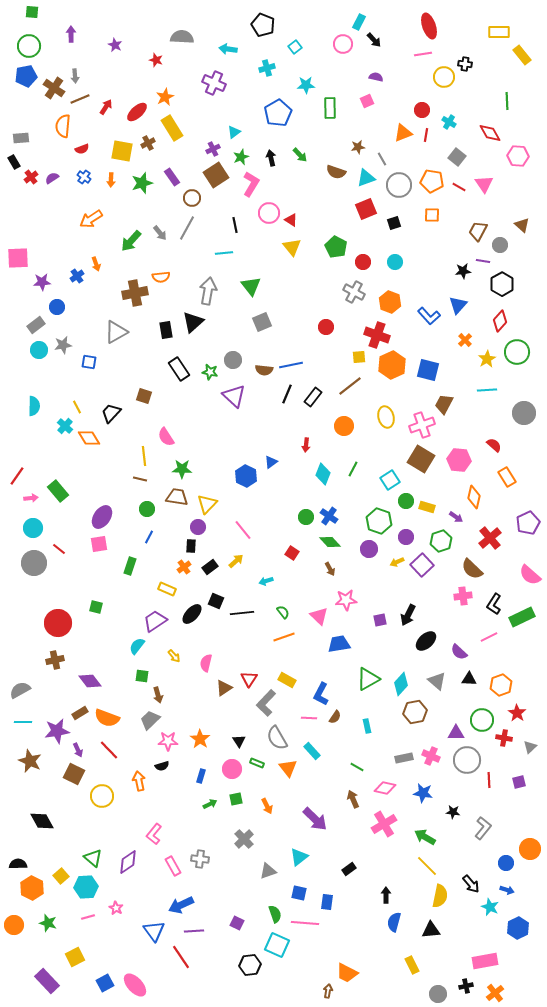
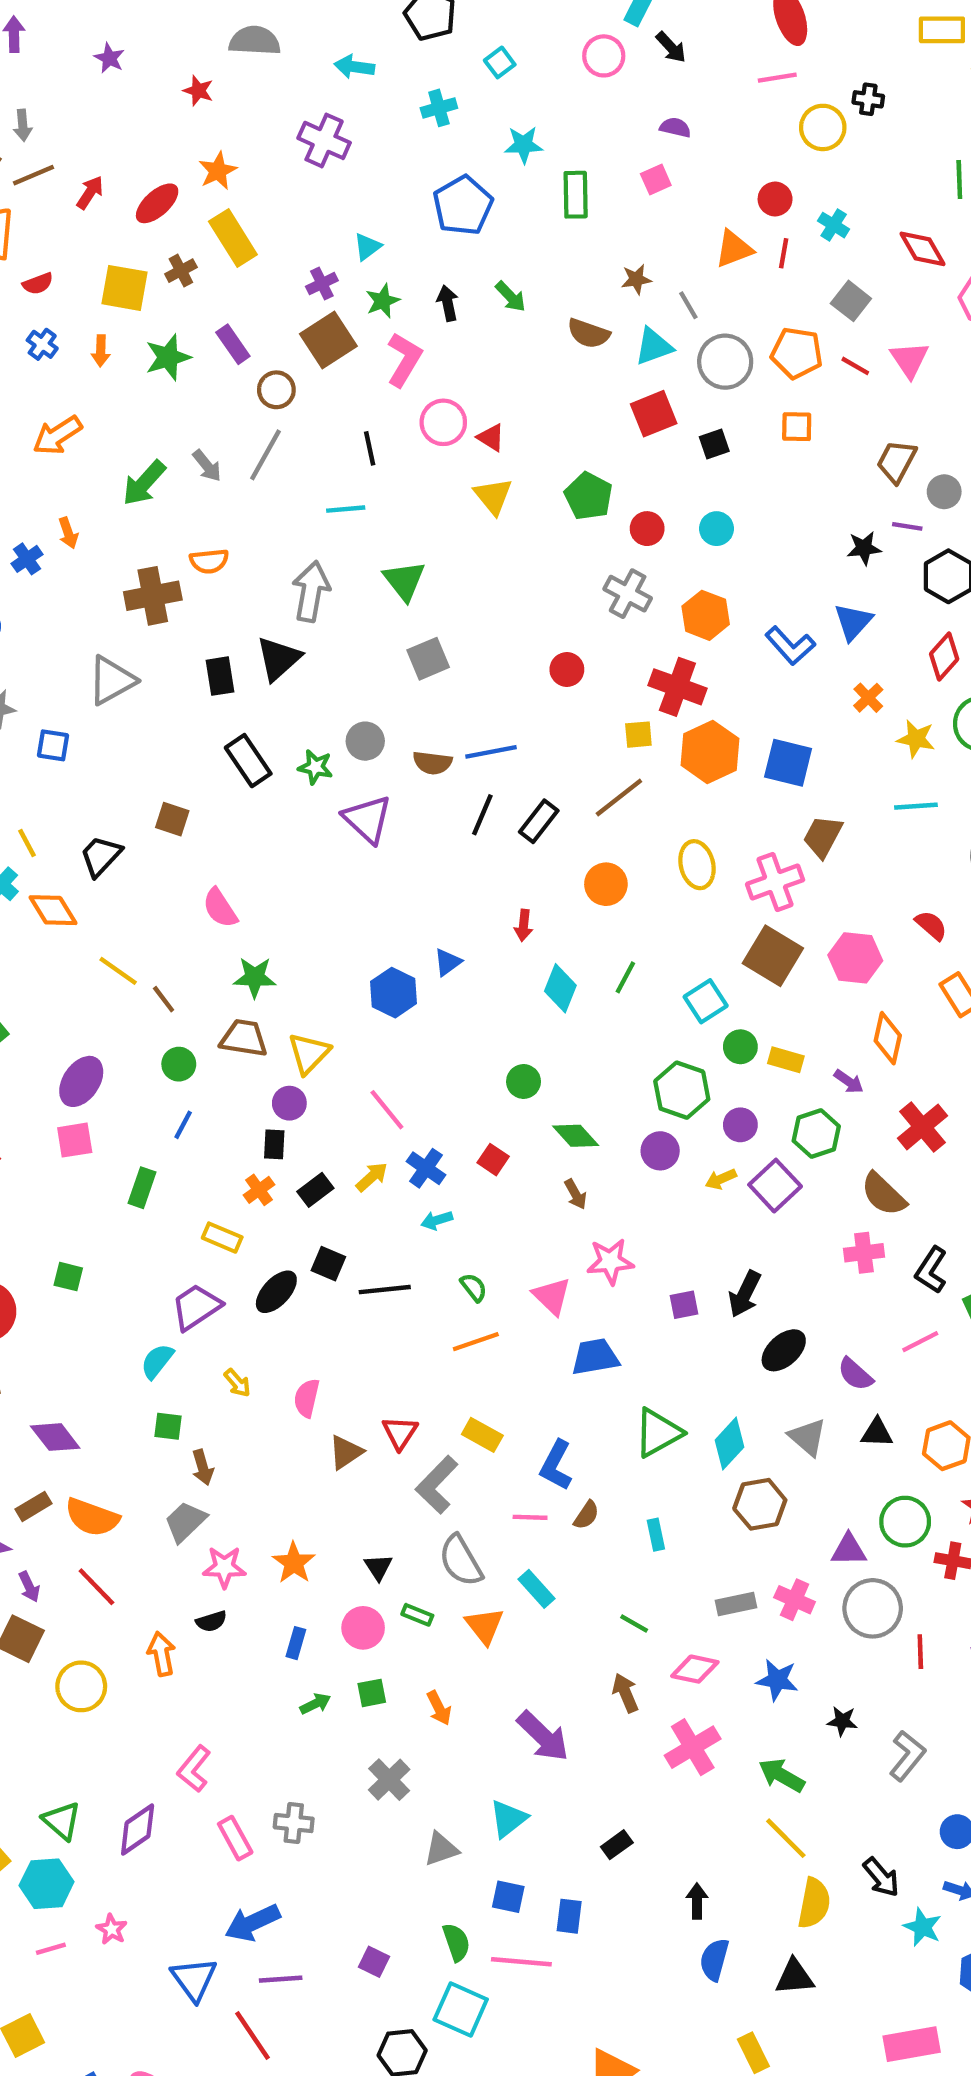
yellow star: (487, 359) -> (916, 739), turned -30
yellow line: (144, 456) -> (118, 971), moved, turned -48
brown line: (140, 479) -> (164, 999), turned 40
blue cross: (329, 516) -> (426, 1168), moved

